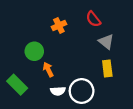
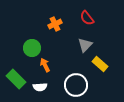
gray triangle: (106, 42) -> (85, 45), moved, turned 35
yellow rectangle: (107, 68) -> (100, 64), turned -42
white semicircle: (58, 91) -> (40, 87), moved

